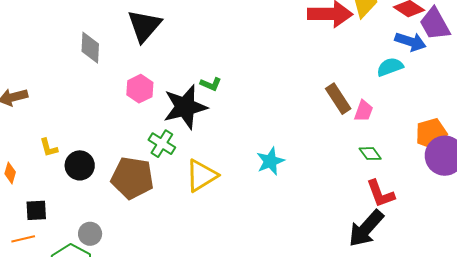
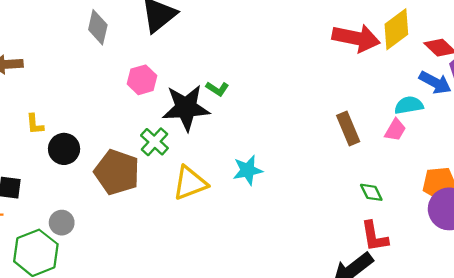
pink trapezoid: (364, 111) -> (395, 130), moved
cyan star: (270, 161) -> (248, 170), moved

